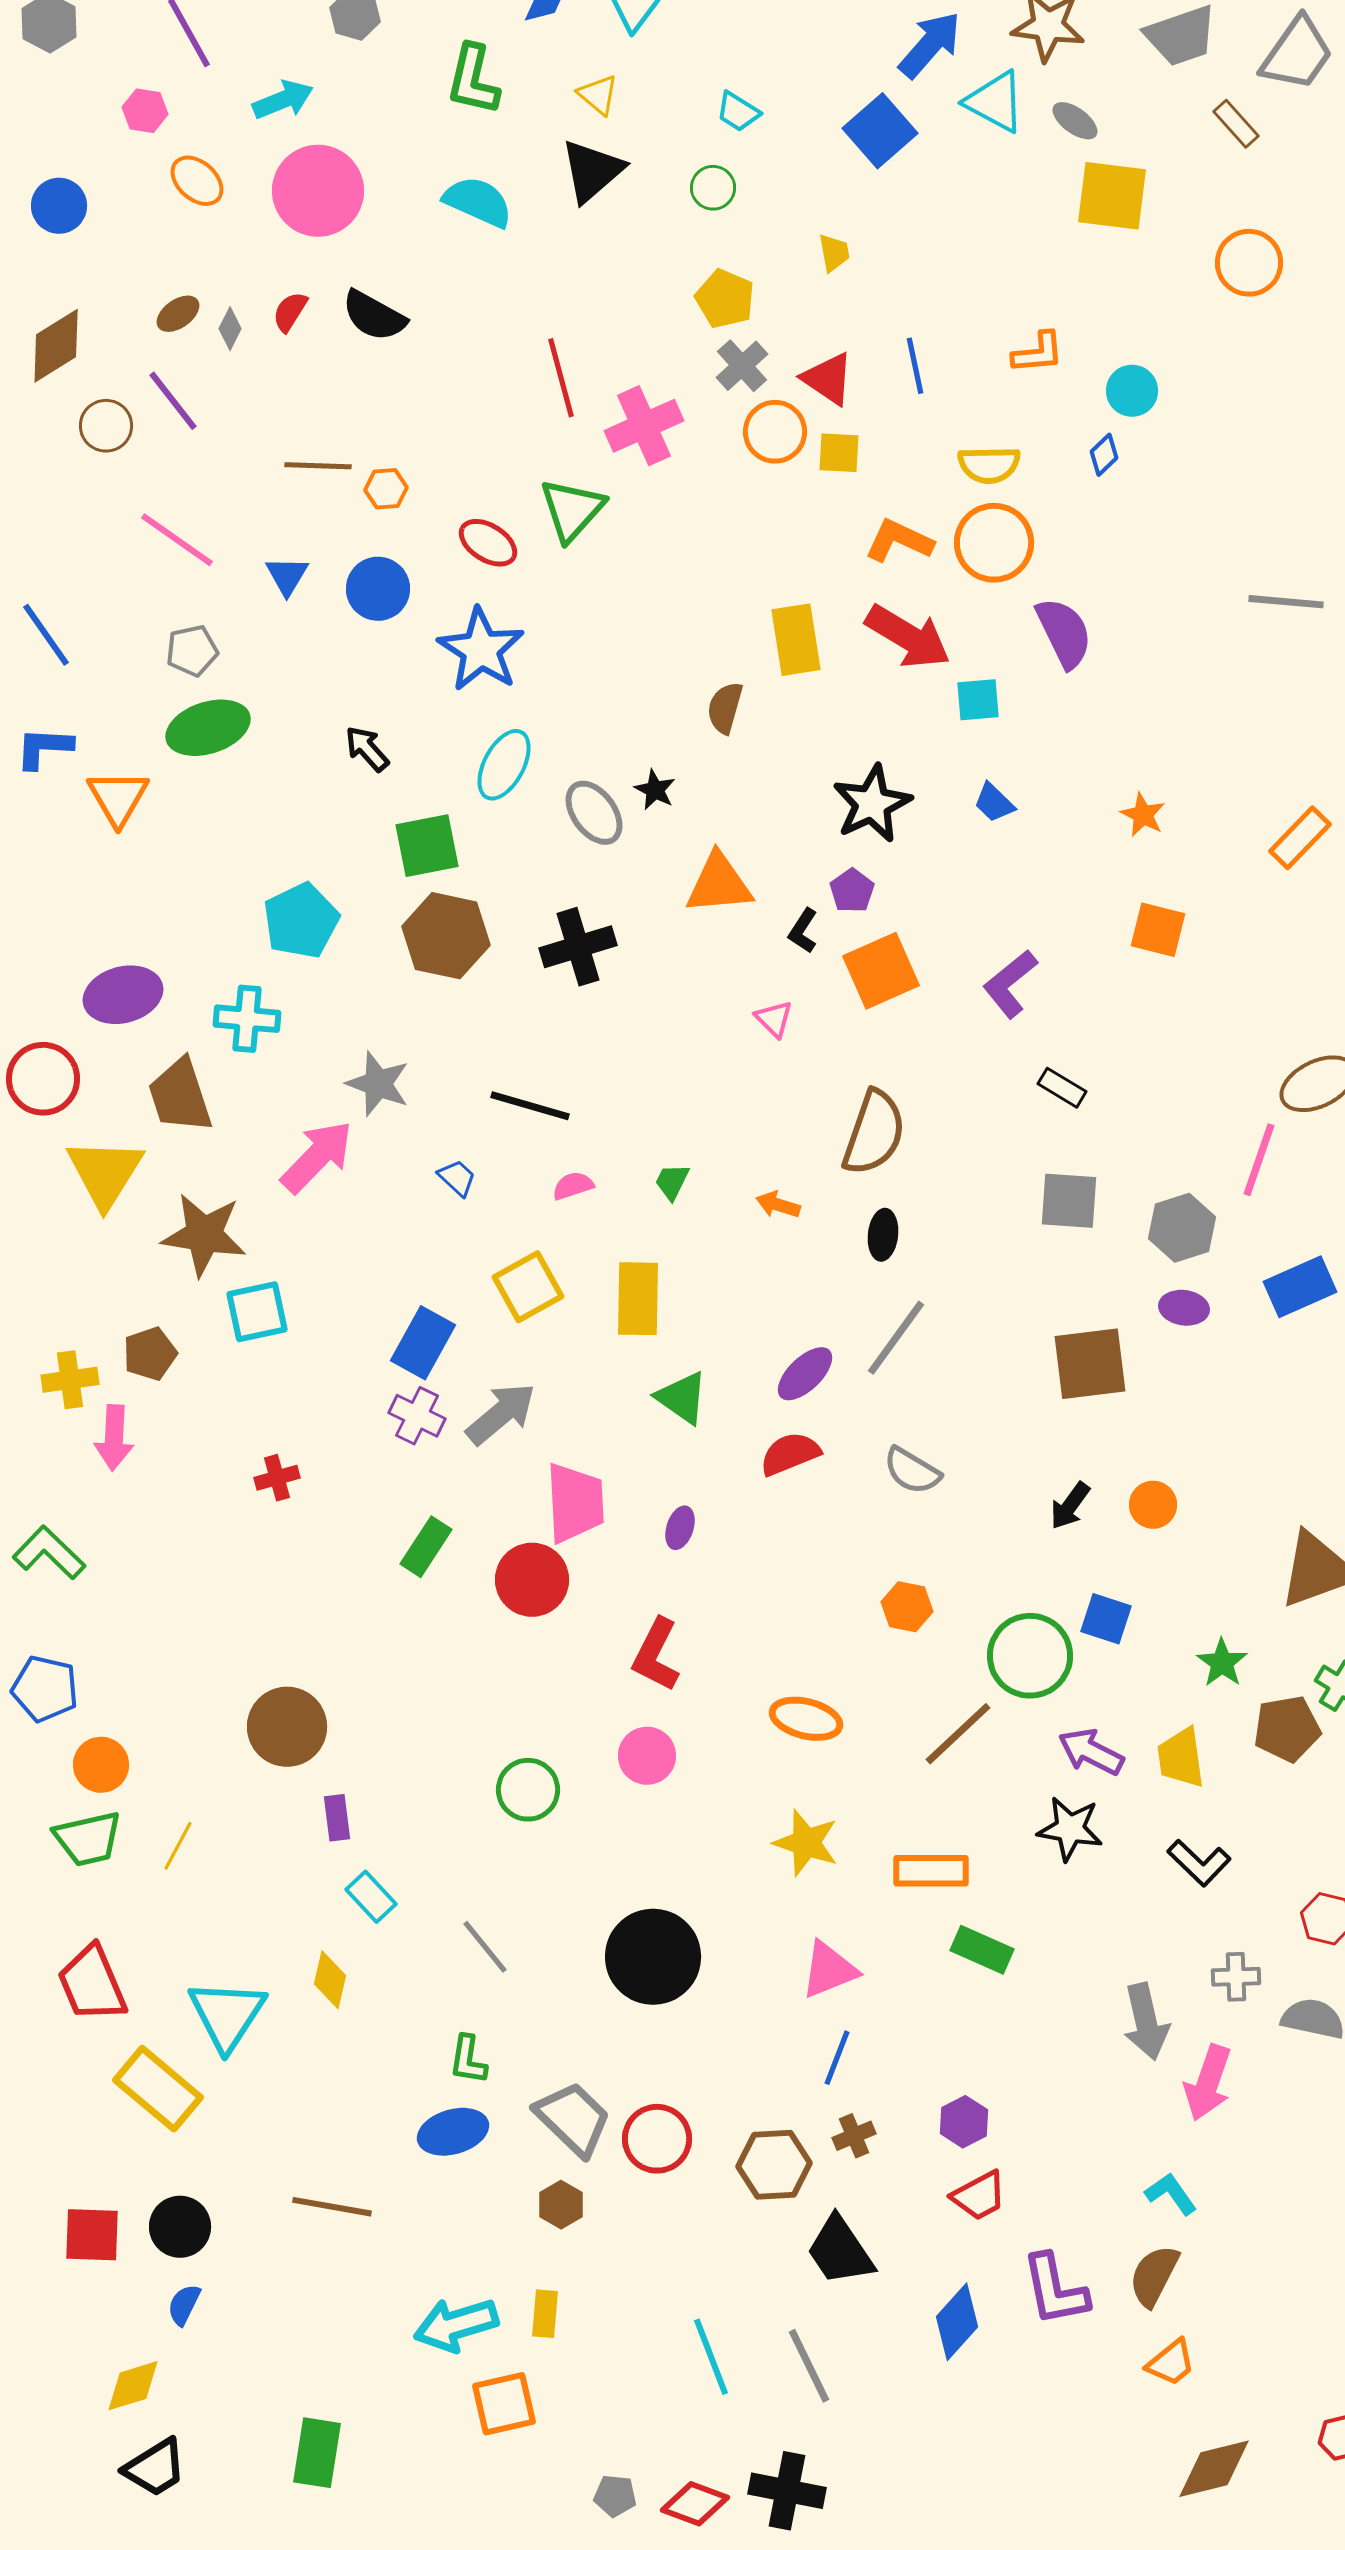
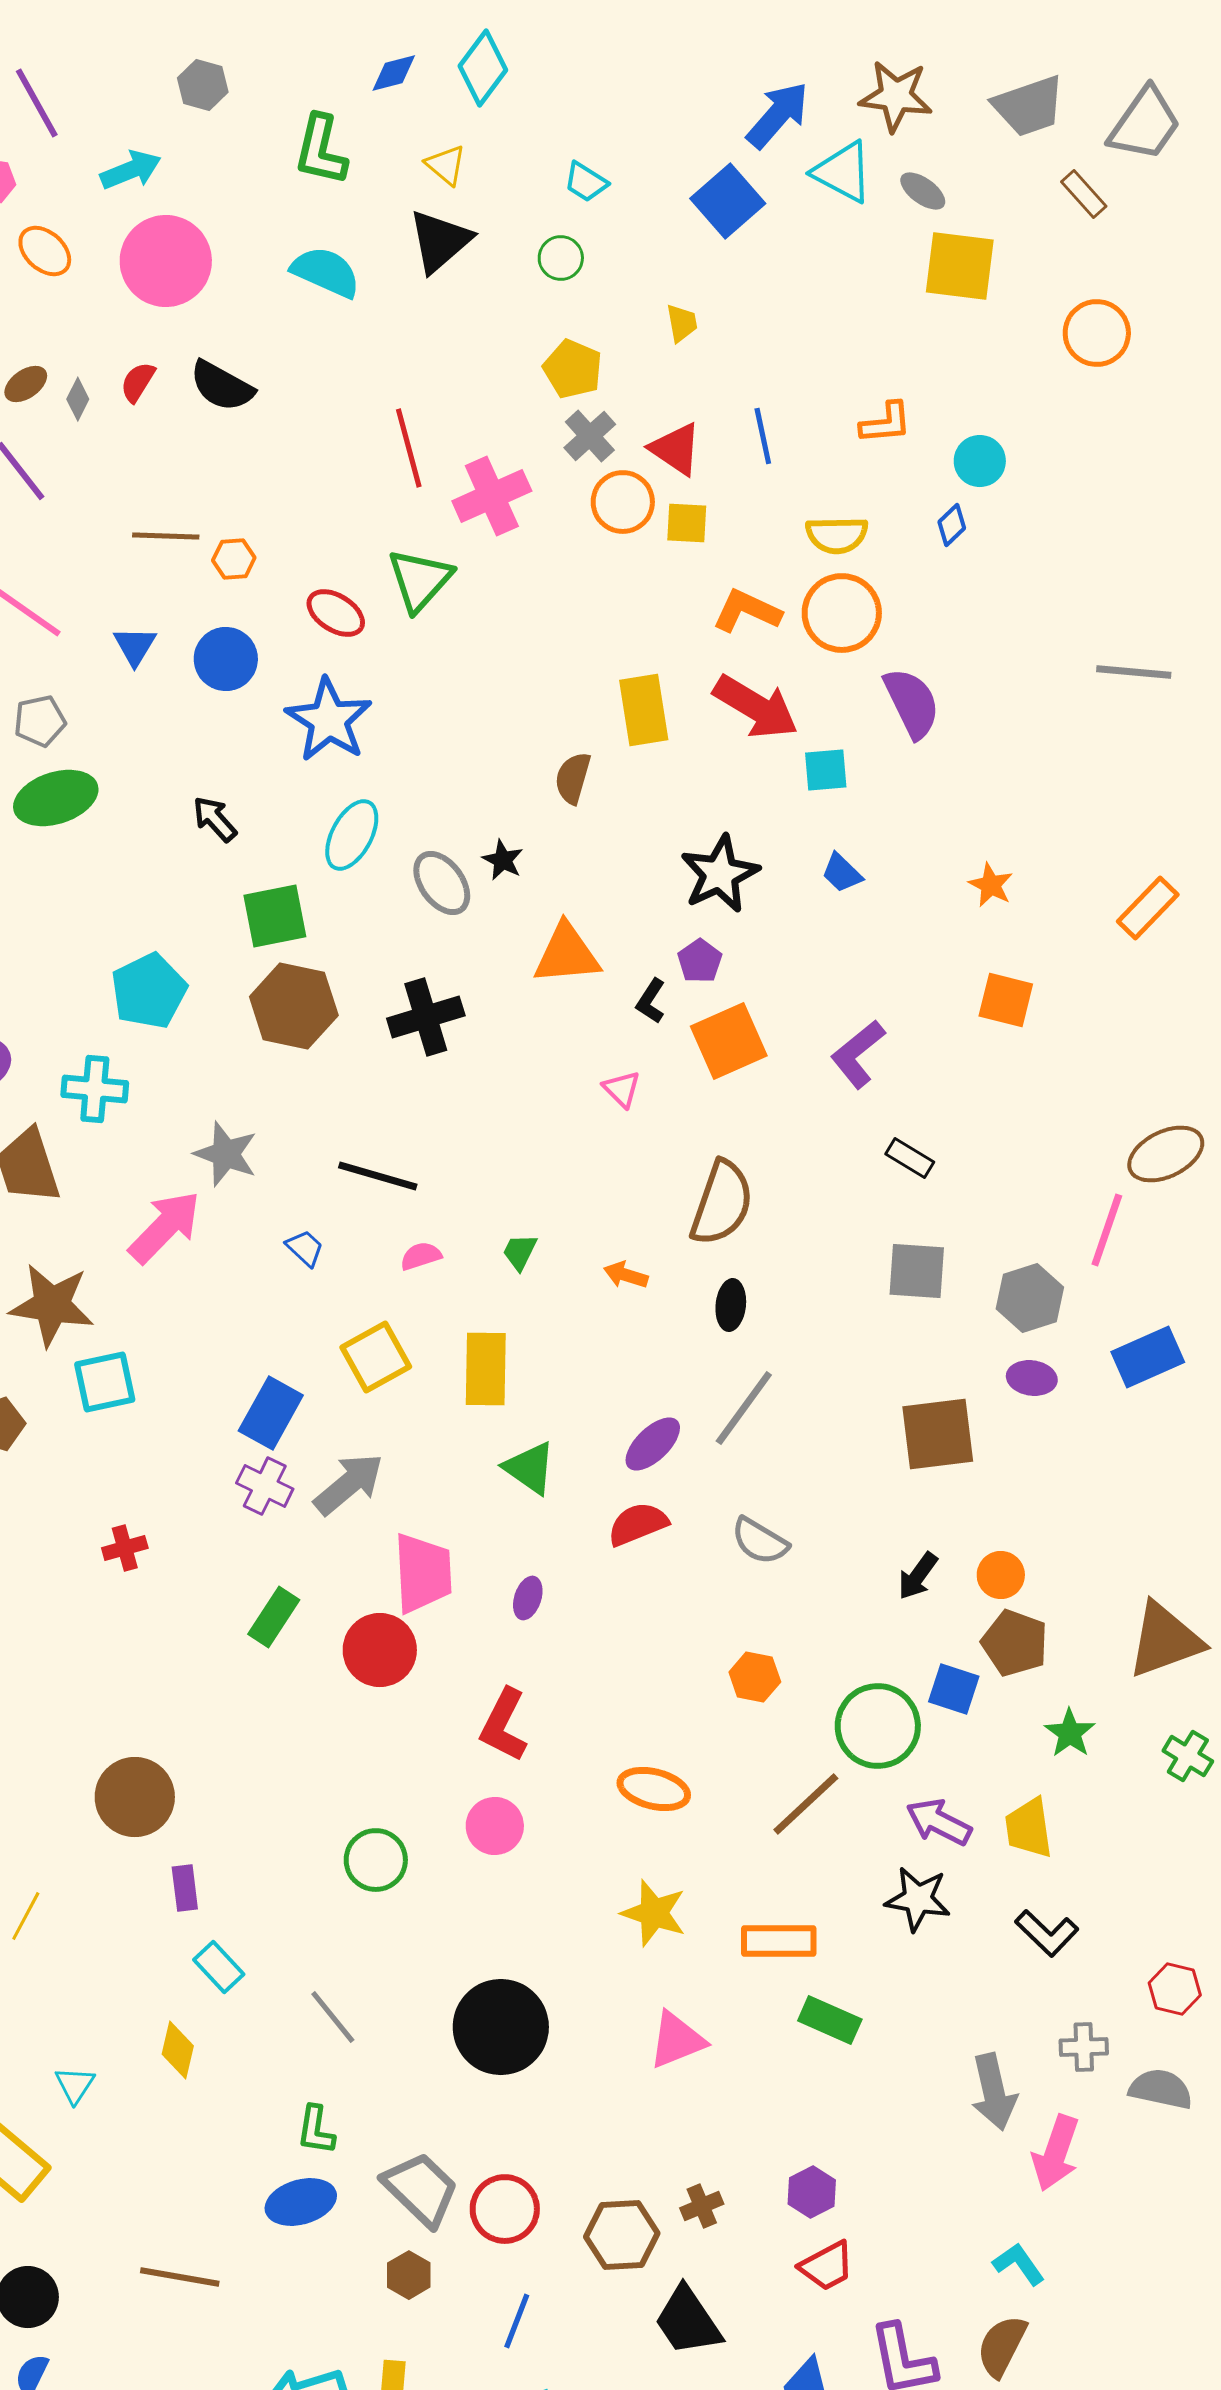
brown pentagon: (1287, 1729) -> (1015, 1643), moved, turned 30
cyan triangle: (227, 2015) -> (75, 2085), size x0.5
blue line: (837, 2058) -> (517, 2321), moved

